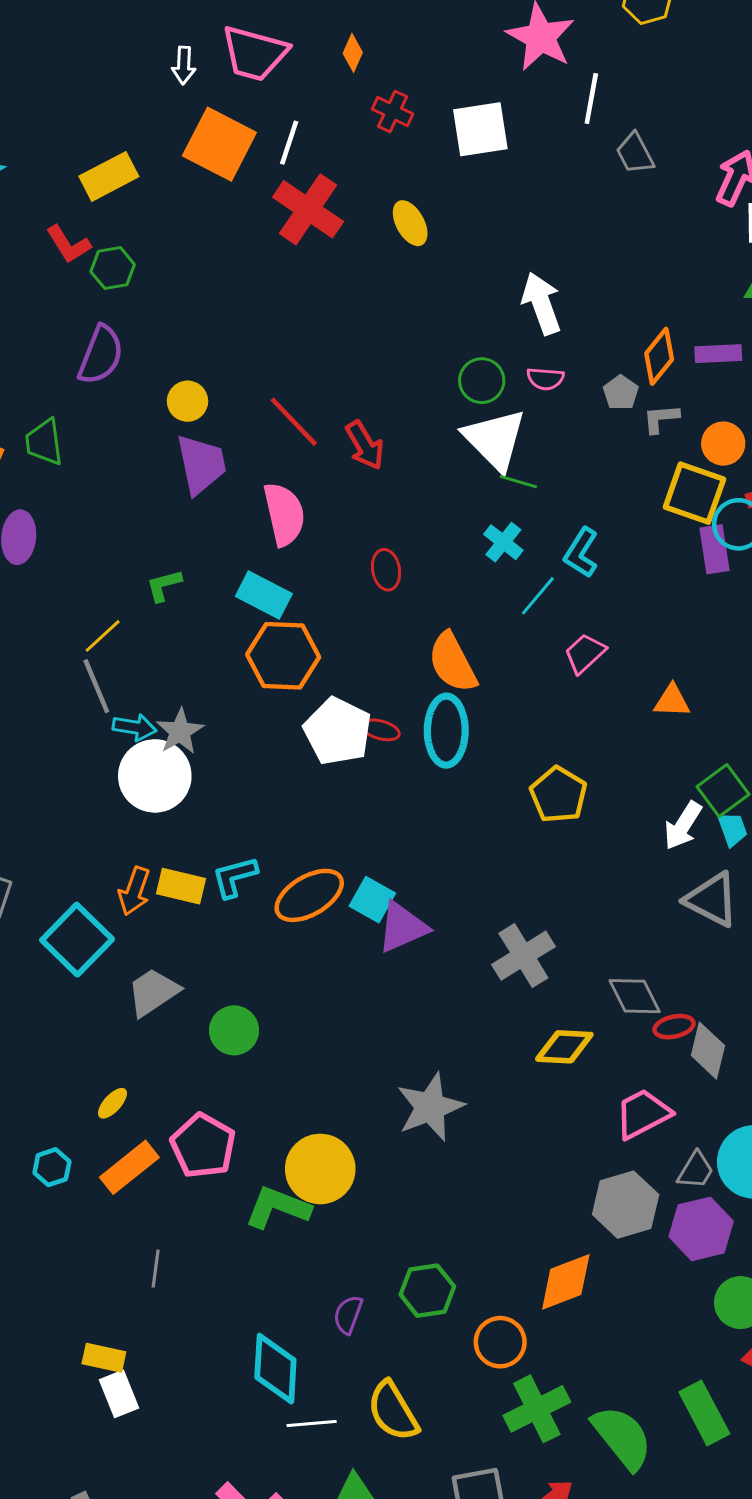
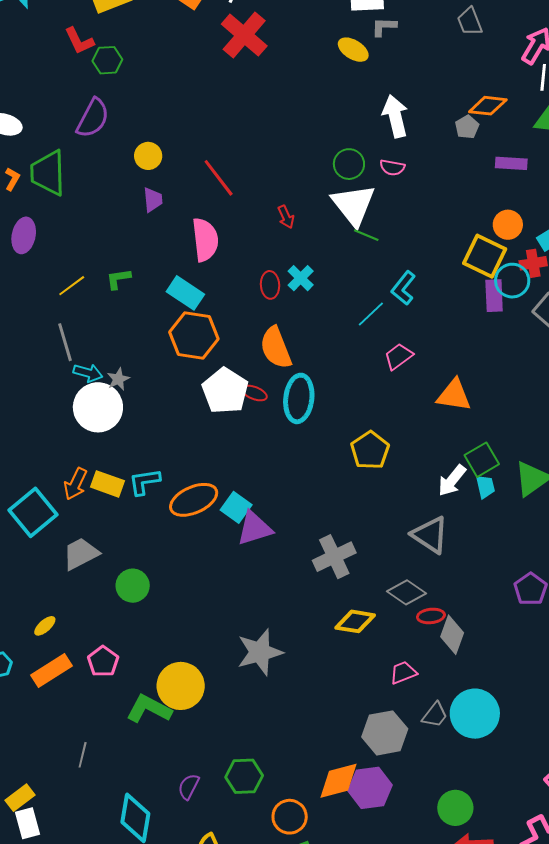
yellow ellipse: (410, 223) -> (353, 50), moved, turned -36
orange diamond: (659, 356) -> (488, 106), moved, turned 51
gray pentagon: (621, 393) -> (467, 127), moved
gray L-shape: (661, 418) -> (384, 27), moved
green trapezoid: (44, 442) -> (48, 173), size x1.4
red arrow: (365, 445) -> (286, 217), moved, size x0.7
purple trapezoid: (201, 464) -> (153, 200), size x0.6
cyan cross: (503, 542) -> (301, 278), moved
yellow line: (103, 636) -> (72, 286), moved
orange semicircle: (452, 663) -> (276, 348), moved
orange triangle: (672, 701) -> (454, 395), size x1.4
gray star: (180, 731) -> (118, 379), size x0.7
gray triangle: (712, 900) -> (430, 535), moved
gray diamond: (635, 996) -> (406, 592), turned -36
pink trapezoid: (643, 1114) -> (403, 673), size x0.7
pink pentagon: (203, 1146) -> (103, 661), size x0.7
purple hexagon: (701, 1229) -> (370, 788), moved
gray line: (156, 1269) -> (83, 755), moved
yellow rectangle: (104, 1358) -> (20, 798), turned -56

